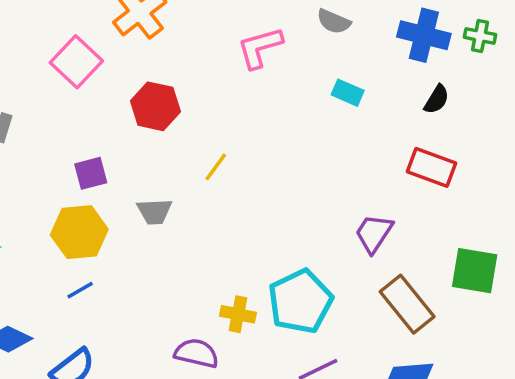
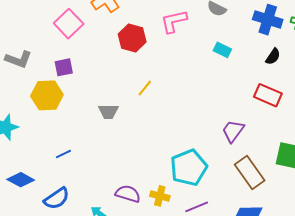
red hexagon: (155, 106) -> (132, 38), moved
purple square: (91, 173) -> (64, 67), moved
yellow hexagon: (79, 232) -> (47, 95), moved
yellow cross: (238, 314) -> (160, 196), moved

